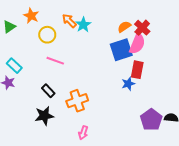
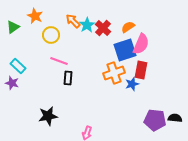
red cross: (142, 28) -> (103, 28), moved
black rectangle: (48, 91) -> (68, 78), moved, turned 48
orange cross: (77, 101) -> (114, 73), moved
purple pentagon: (151, 120) -> (155, 120), turned -30

